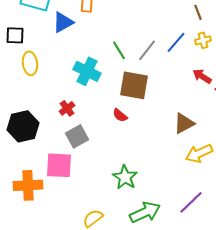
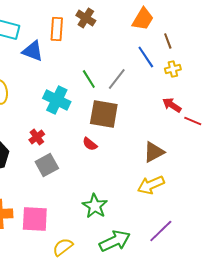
blue triangle: (63, 22) -> (33, 51), turned 50
blue line: (176, 42) -> (146, 57), moved, turned -75
yellow arrow: (199, 153) -> (151, 185), moved
pink square: (59, 165) -> (35, 219), moved

